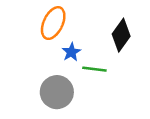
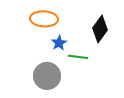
orange ellipse: (53, 23) -> (44, 19), turned 68

